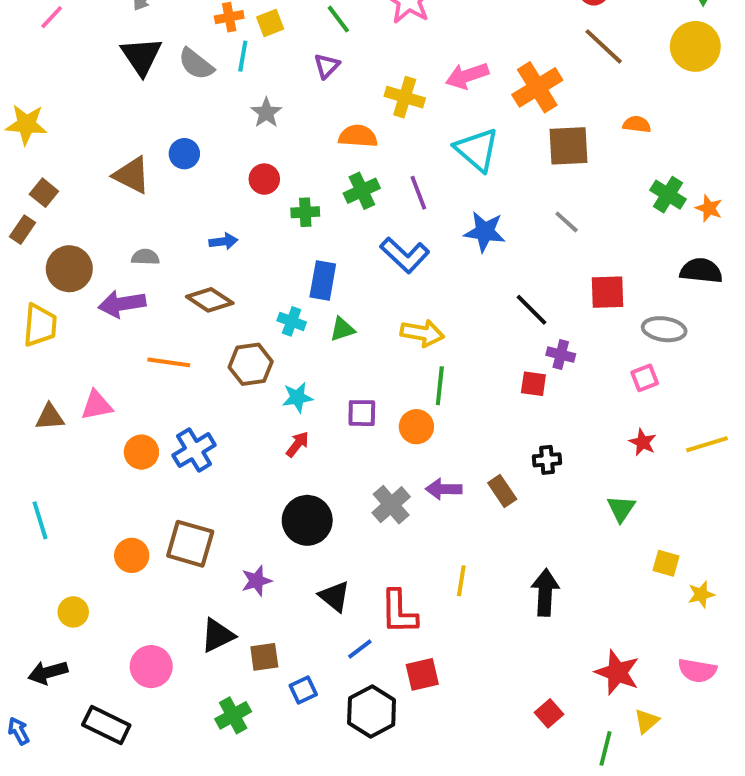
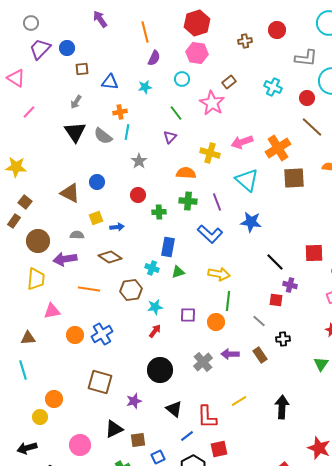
yellow square: (270, 23) -> (96, 218), moved
green cross: (362, 191) -> (188, 201), turned 30
gray line: (567, 222) -> (259, 321), moved
yellow trapezoid: (40, 325) -> (36, 279), moved
brown triangle: (50, 417) -> (28, 338), moved
orange circle: (132, 555) -> (54, 399), moved
yellow line: (461, 581) -> (239, 401), turned 49

